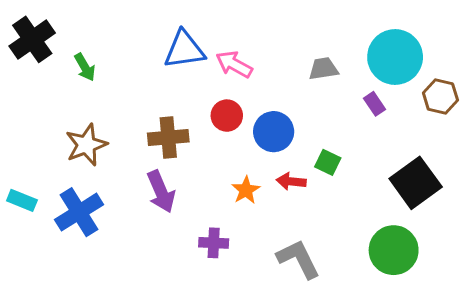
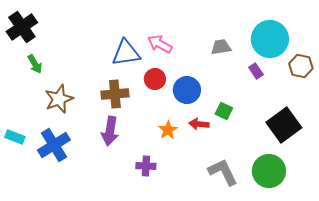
blue triangle: (184, 50) -> (126, 53), moved
green arrow: (85, 67) -> (35, 64), moved
purple arrow: (161, 192) -> (110, 131), turned 32
gray L-shape: (298, 259) -> (223, 172), moved

